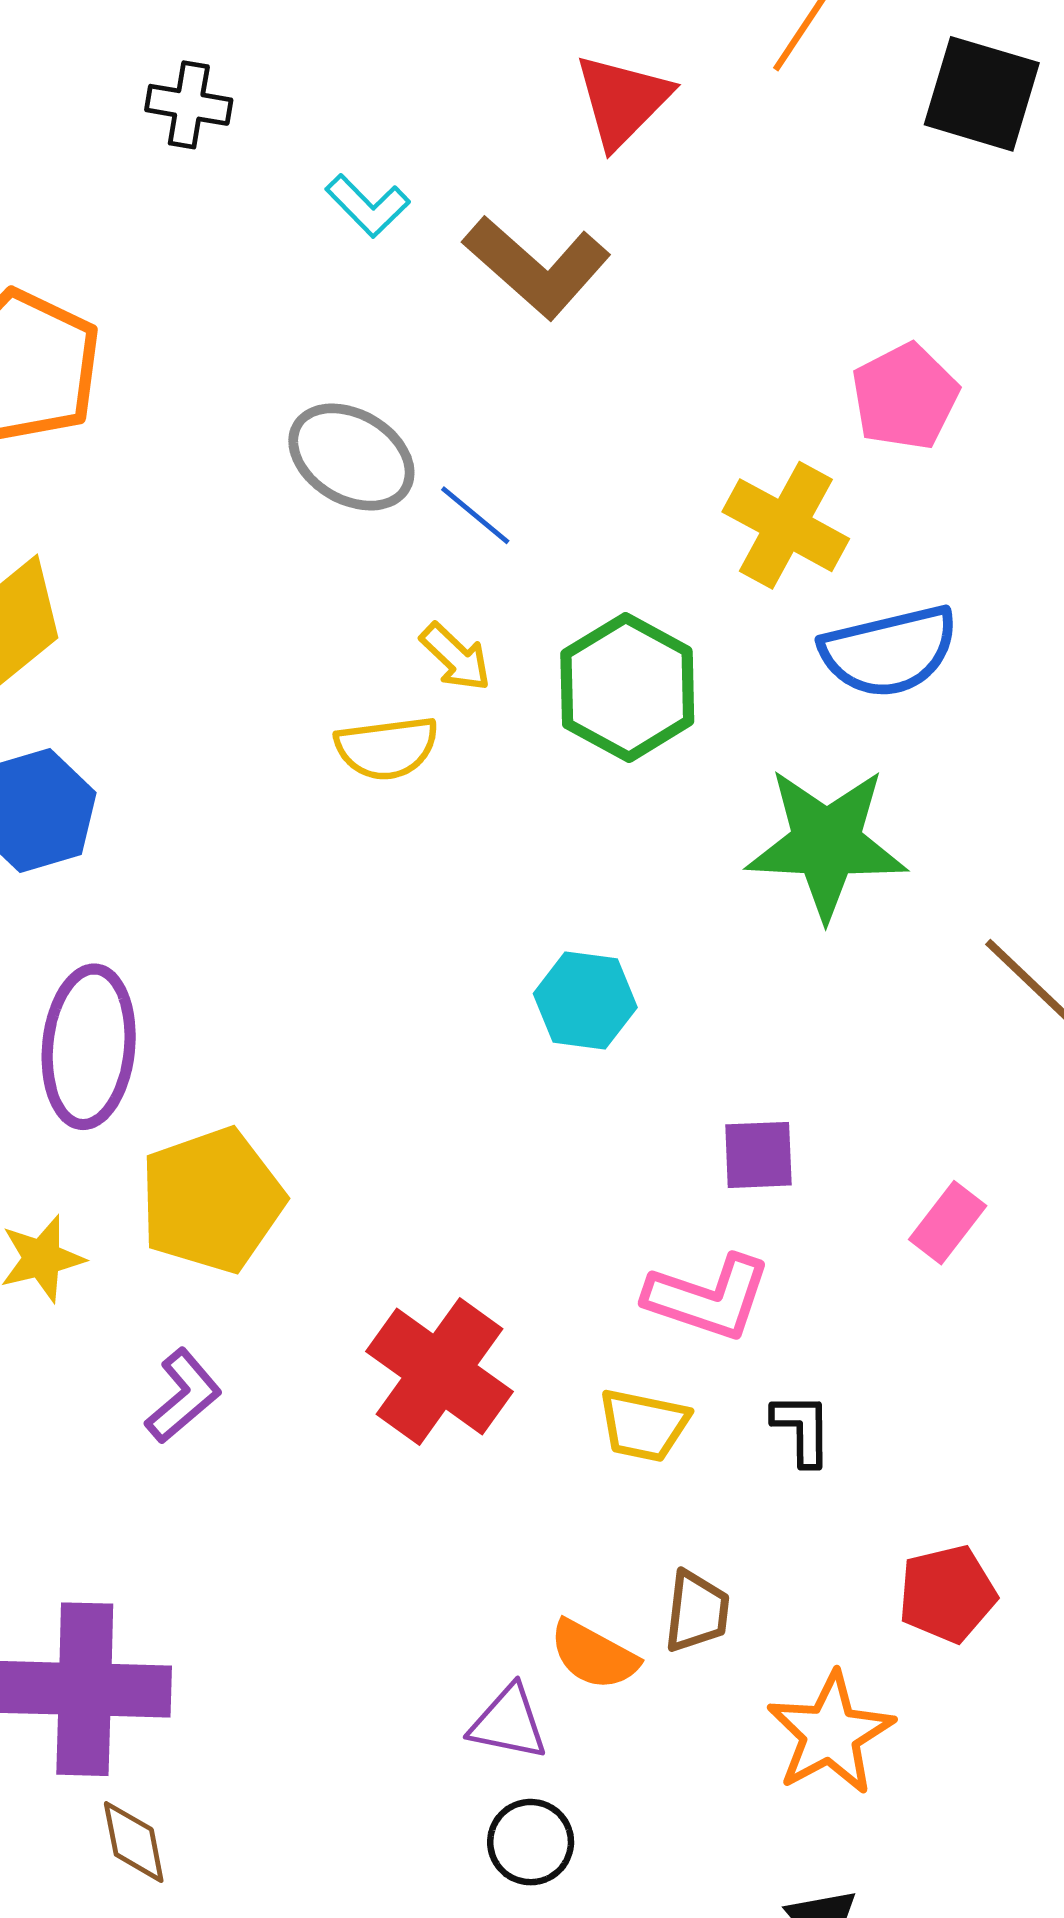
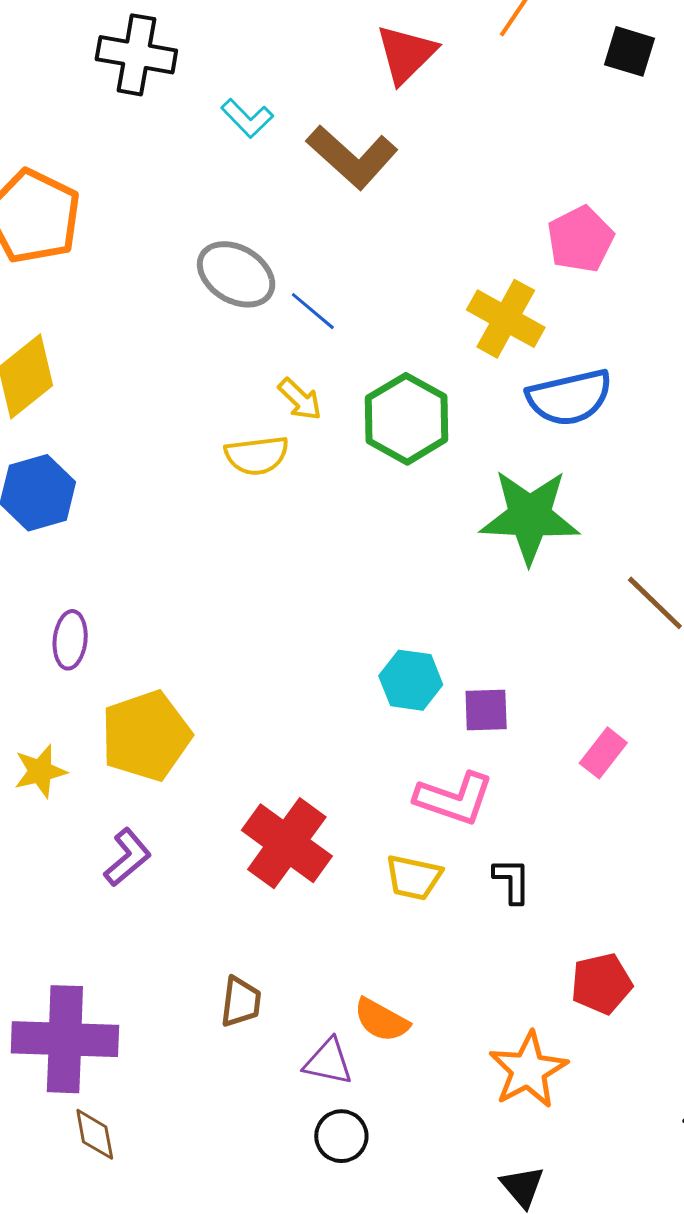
black square: (982, 94) -> (629, 51), size x0.7
black cross: (189, 105) -> (136, 55), size x1.5
cyan hexagon: (585, 1000) -> (411, 680), moved
purple ellipse: (89, 1047) -> (70, 640), size x0.6
brown trapezoid: (697, 1611) -> (241, 1002), moved

